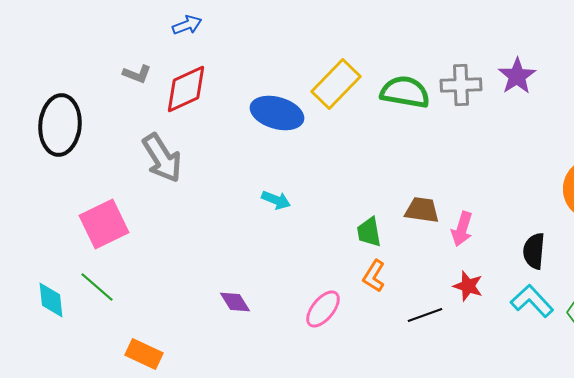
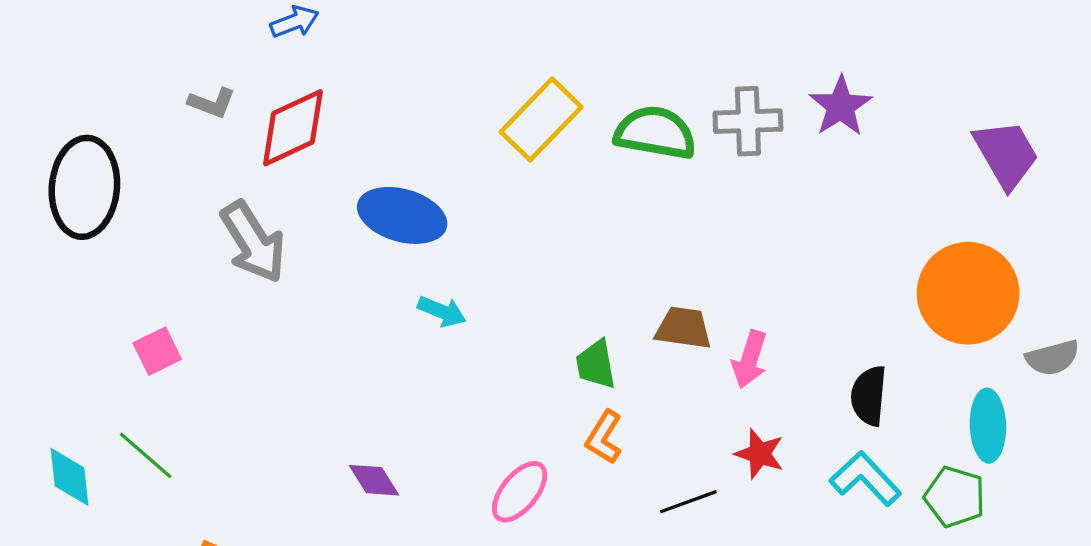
blue ellipse: (277, 113) -> (402, 215), moved
pink square: (104, 224) -> (157, 351), size x0.6

